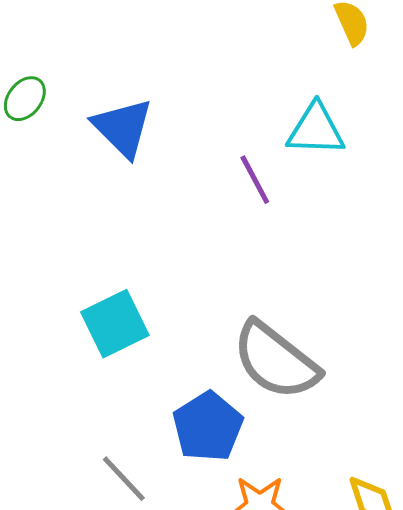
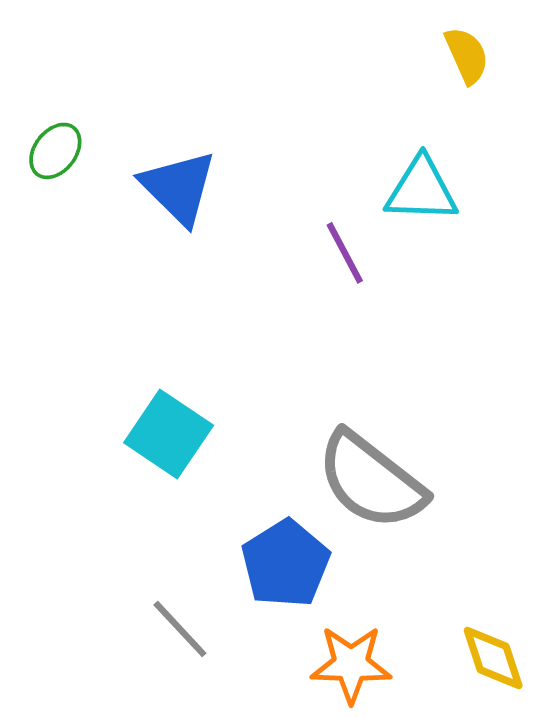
cyan square: (115, 324) -> (169, 434), turned -30

